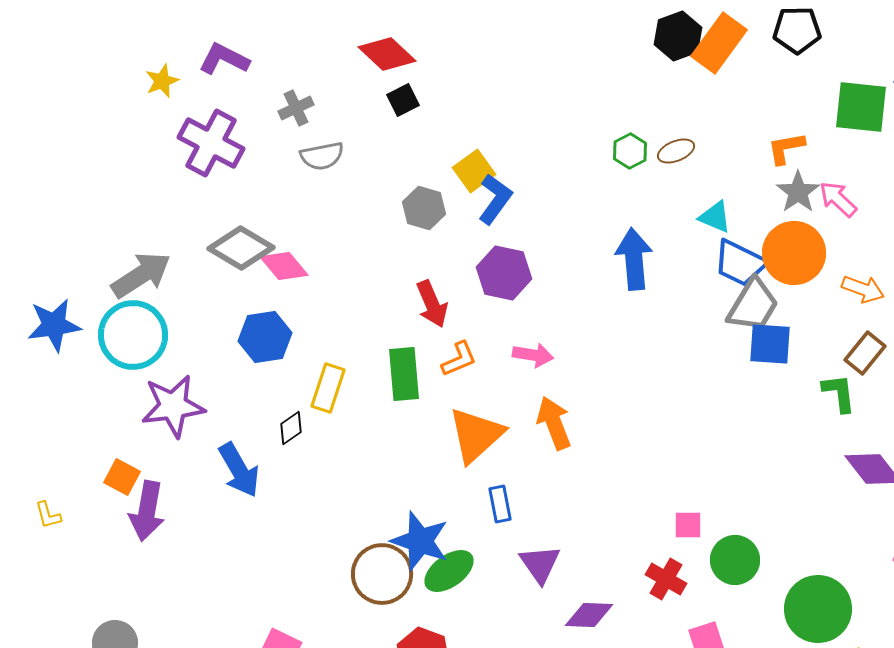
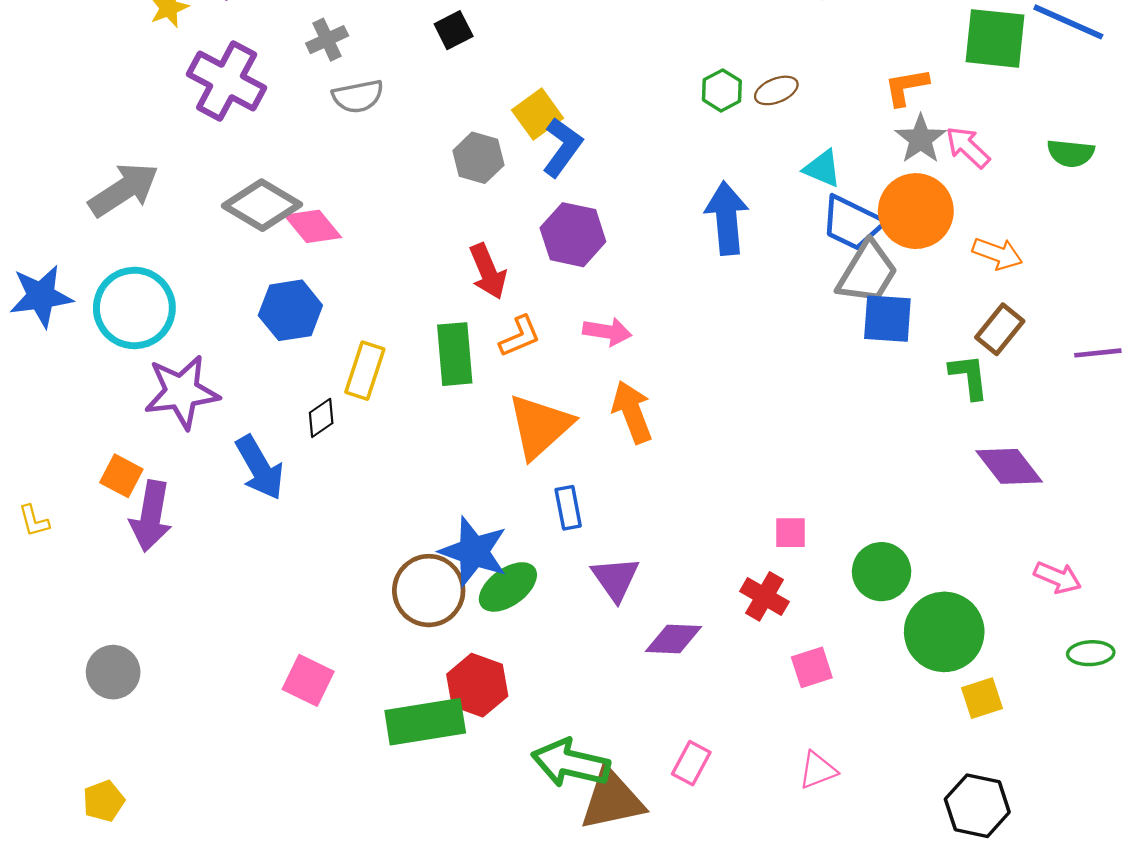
gray arrow: (141, 275) -> (124, 190), moved
green circle: (735, 560) -> (882, 572), moved

